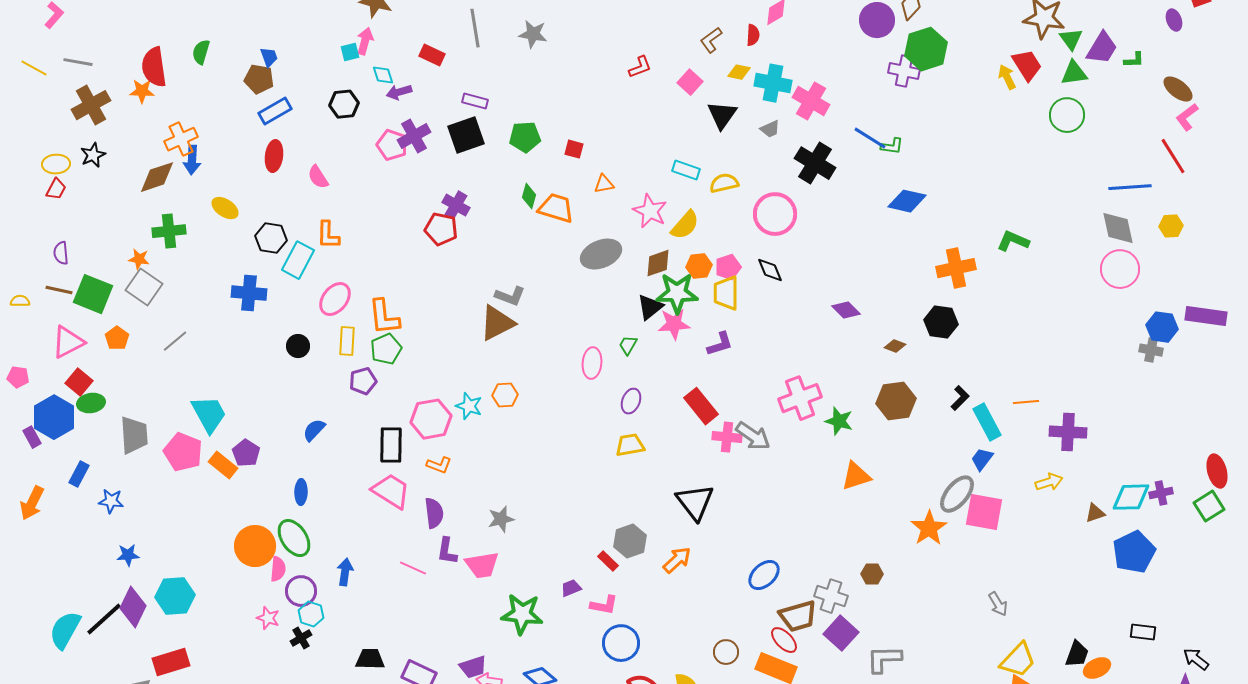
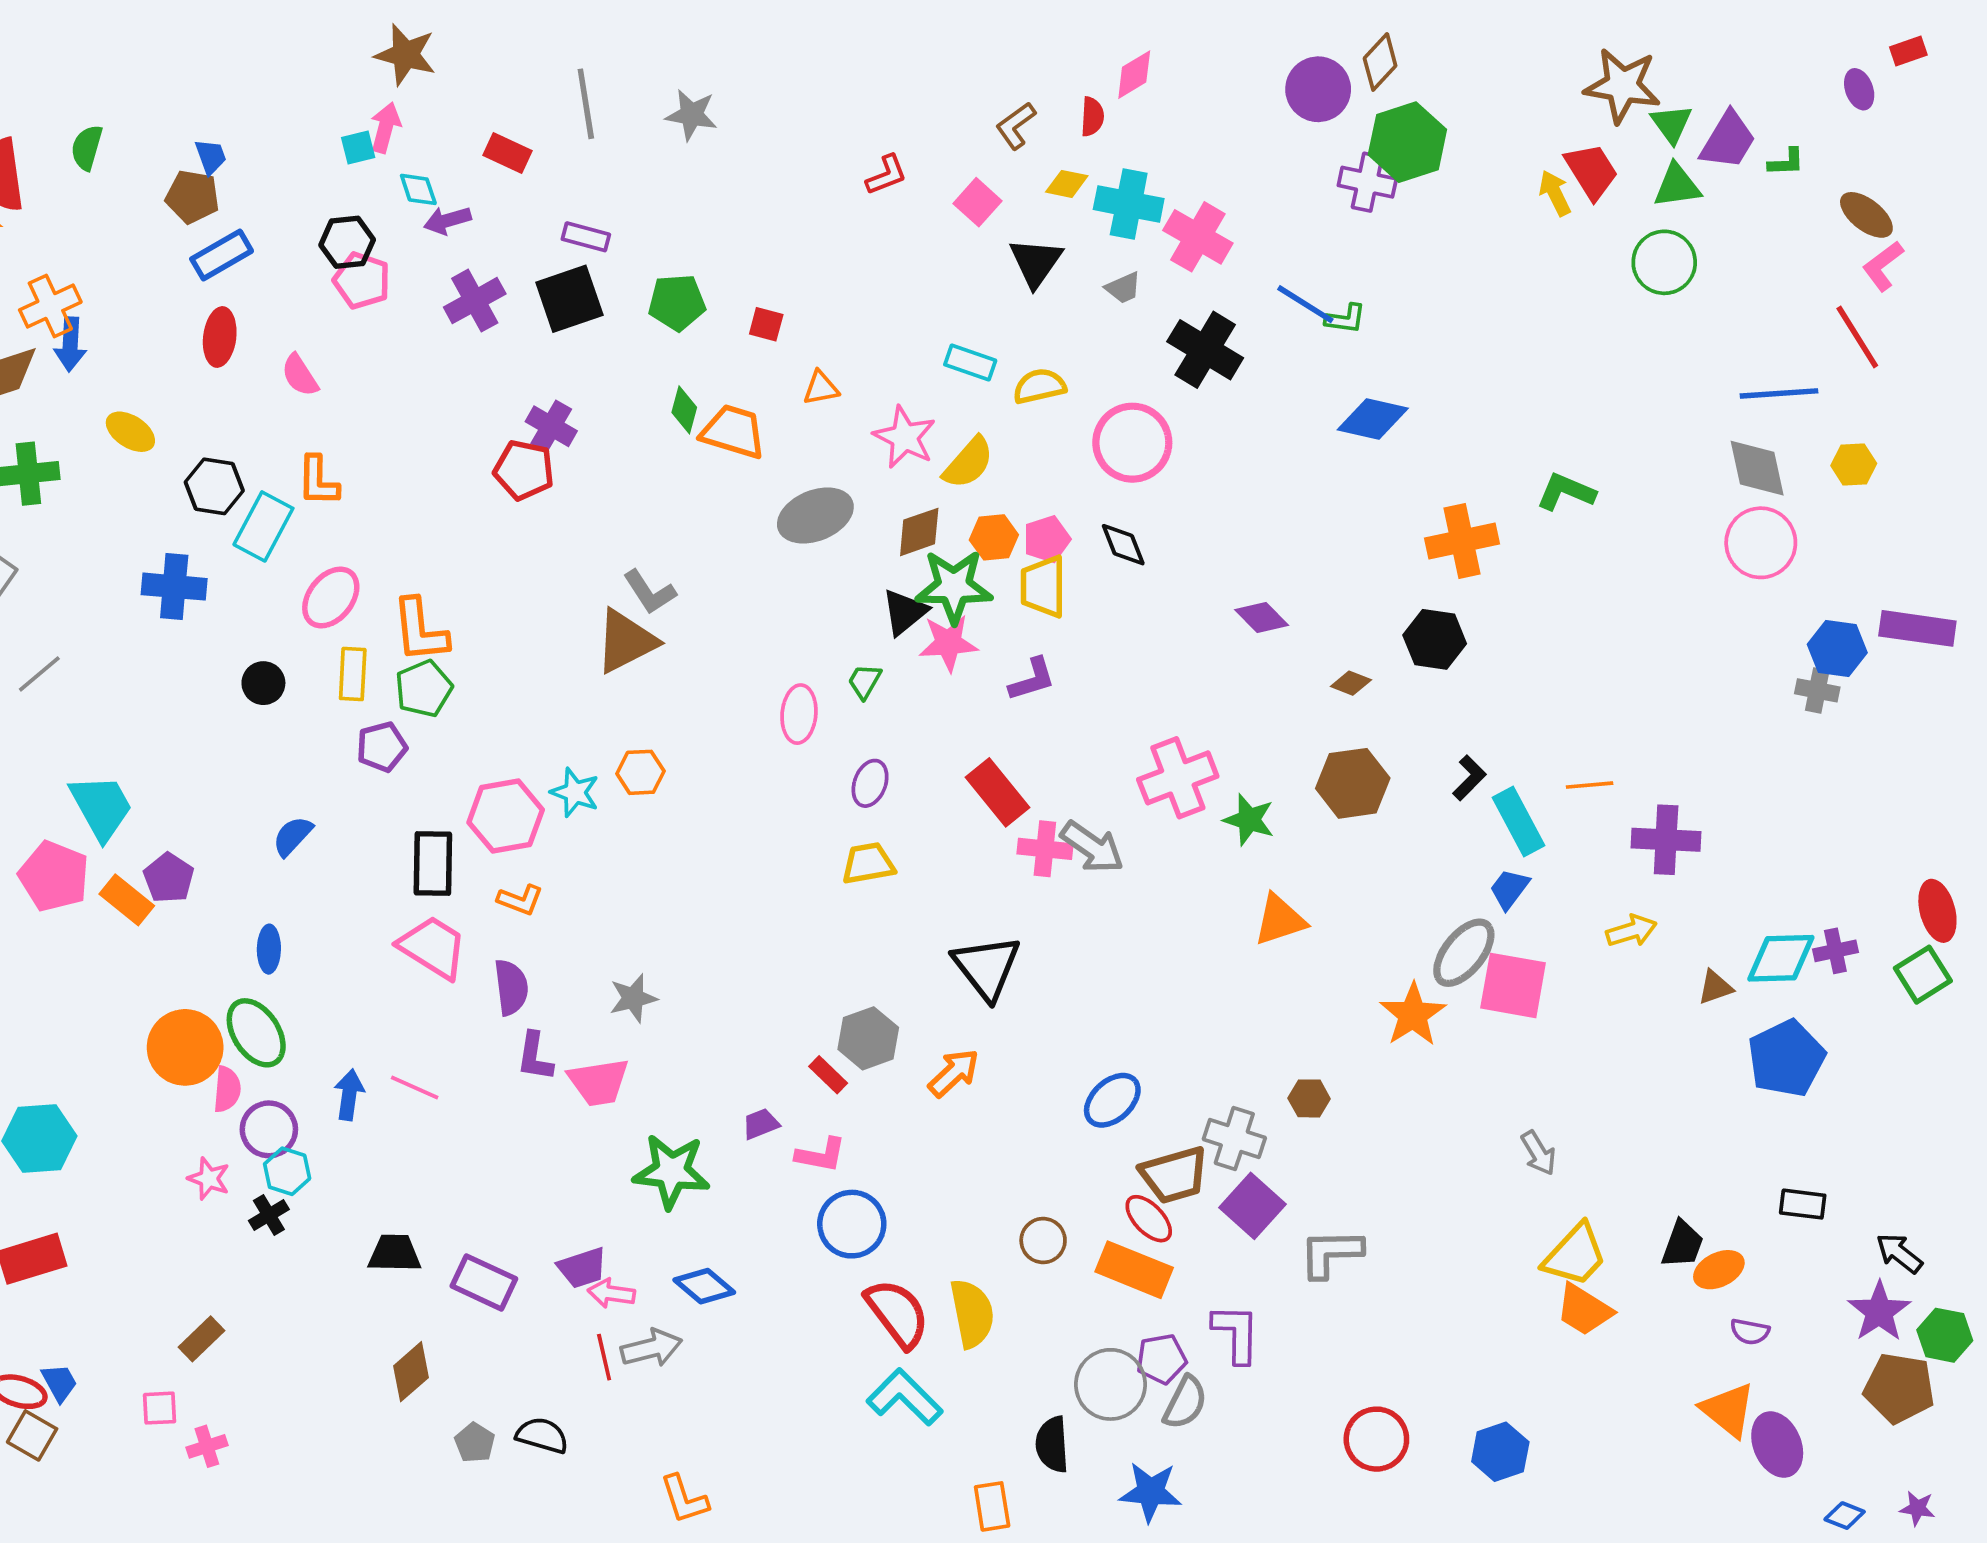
pink pentagon: (392, 145) -> (362, 281), moved
gray L-shape: (510, 296) -> (650, 592), turned 36
pink line: (413, 568) -> (415, 1087), moved

